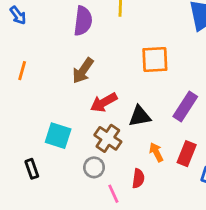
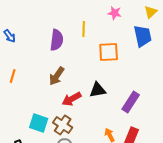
orange square: (155, 60) -> (109, 52), moved
black triangle: (140, 116) -> (98, 90), moved
brown cross: (108, 138) -> (63, 125), moved

